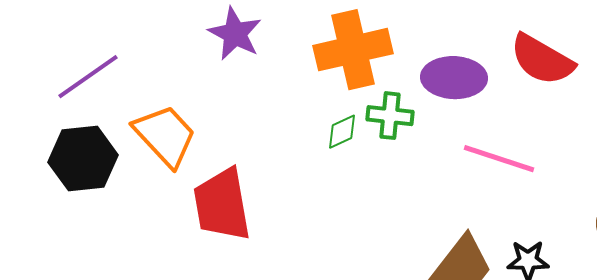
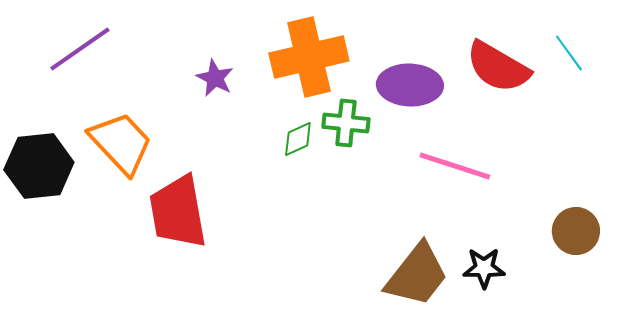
purple star: (235, 34) -> (215, 78), moved, size x0.7
purple line: (88, 77) -> (80, 49), moved

